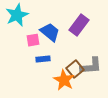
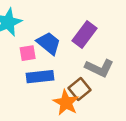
blue rectangle: (43, 59) -> (40, 77), size x1.5
gray L-shape: (91, 66) -> (99, 68), moved, turned 30

